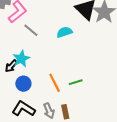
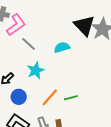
cyan star: (21, 59) -> (36, 70), moved
orange line: (55, 83) -> (50, 97), turned 66

